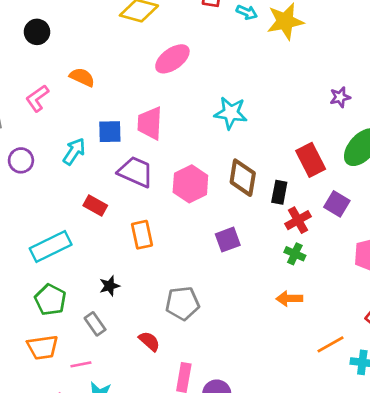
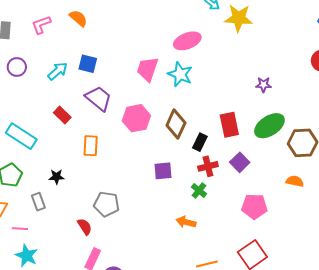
pink ellipse: (172, 59) -> (187, 41), moved
pink trapezoid: (150, 123) -> (148, 69), moved
purple square: (228, 240) -> (163, 171), moved
cyan rectangle: (51, 247) -> (21, 136), turned 44
red semicircle: (149, 341) -> (85, 227), moved

